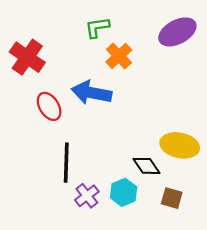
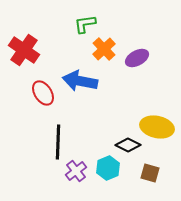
purple ellipse: (177, 32) -> (137, 58), moved, size x0.7
black diamond: (146, 166) -> (128, 145), turned -30

